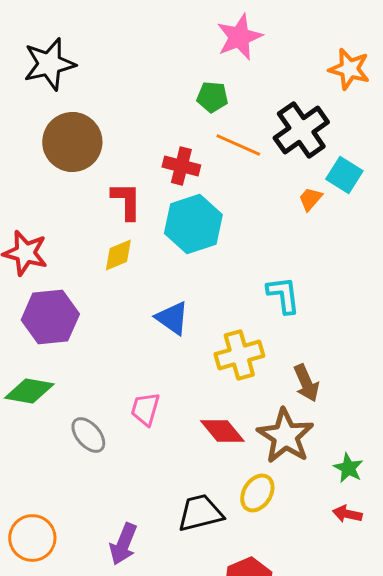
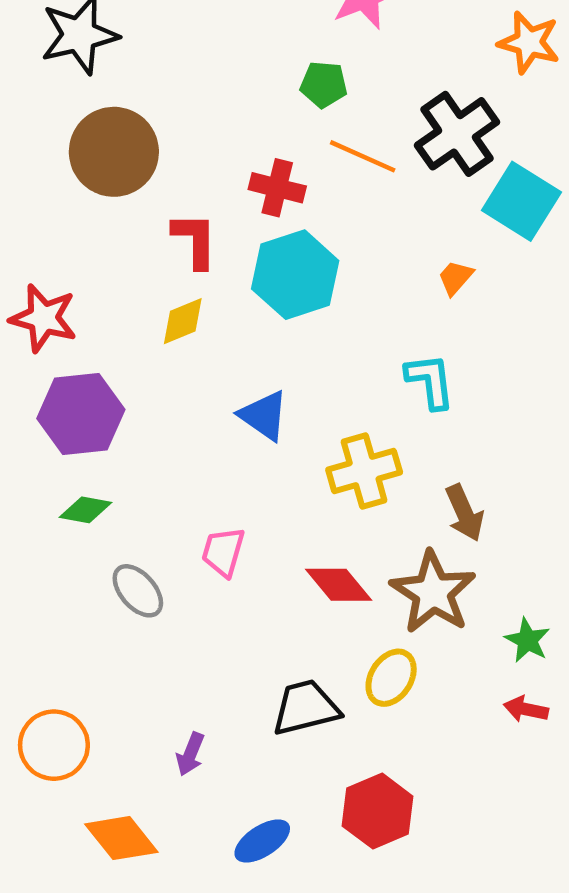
cyan square: (344, 175) -> (521, 201), size x1.4
orange trapezoid: (310, 199) -> (455, 278), moved
green diamond: (29, 391) -> (85, 510), moved, size x0.7
purple arrow: (123, 544) -> (190, 754), size x0.7

